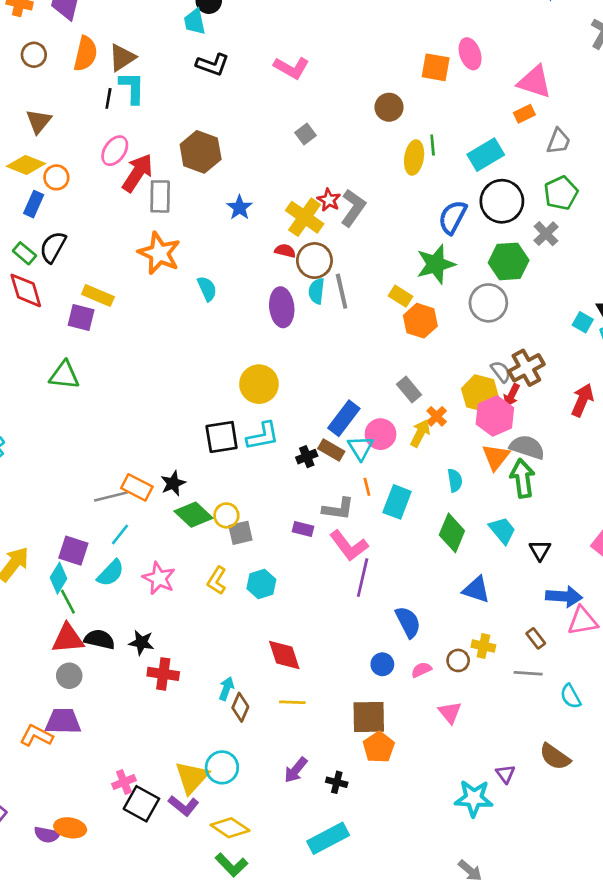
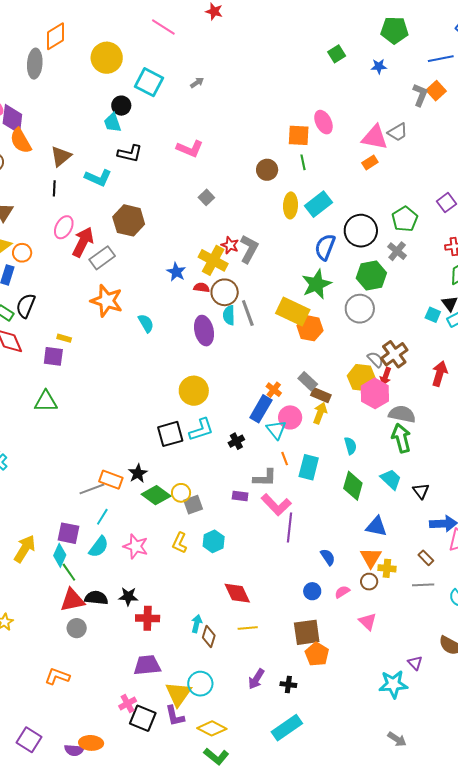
orange semicircle: (85, 54) -> (21, 141), moved, turned 144
cyan L-shape: (132, 88) -> (98, 178), moved, turned 120
gray trapezoid: (559, 141) -> (398, 132), moved, turned 45
green line: (433, 145) -> (303, 162), moved
cyan rectangle: (486, 155) -> (318, 204), moved
gray rectangle: (160, 196) -> (102, 258), turned 60
blue star: (240, 208) -> (176, 272), moved
yellow rectangle: (98, 296) -> (64, 338), size x0.6
yellow rectangle: (401, 296) -> (293, 311), size x1.8
orange cross: (437, 416) -> (274, 390), moved
brown rectangle: (331, 450) -> (321, 395), moved
orange triangle: (496, 457) -> (371, 558), moved
blue semicircle: (408, 622) -> (328, 557), size x0.7
purple trapezoid: (63, 721) -> (147, 665), moved
purple L-shape: (184, 806) -> (175, 716), turned 45

